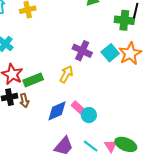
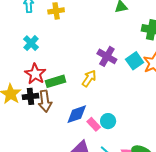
brown arrow: (24, 101) -> (45, 101), size x1.5
pink rectangle: (78, 108) -> (94, 124), moved

